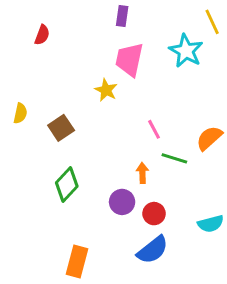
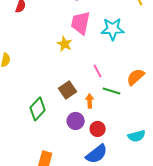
cyan star: (186, 51) -> (113, 29), moved, turned -30
brown square: (61, 128) -> (68, 90), moved

